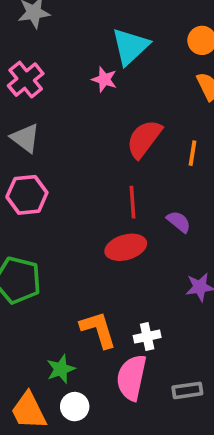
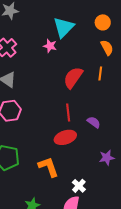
orange line: (193, 153) -> (100, 73), moved
orange L-shape: (98, 330) -> (48, 167), moved
white cross: (147, 337) -> (79, 186), turned -32

